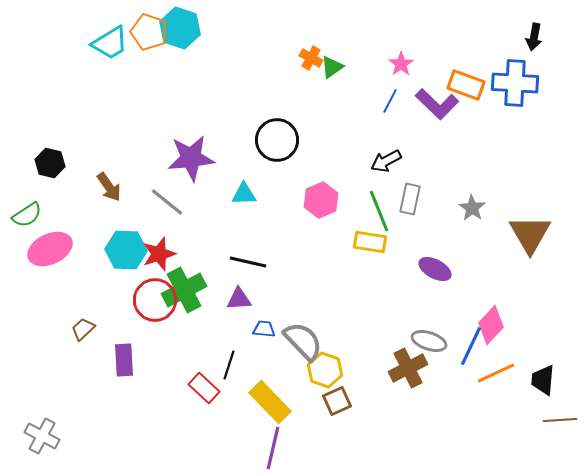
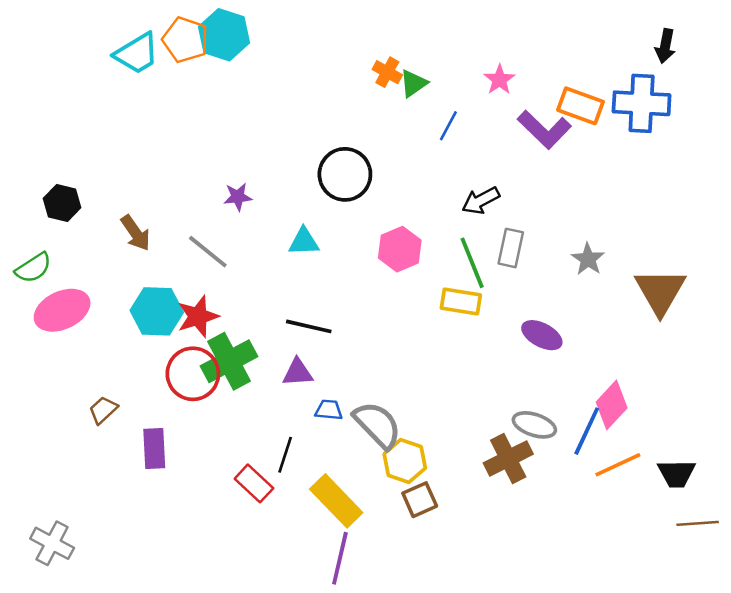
blue line: (390, 101) -> (448, 126), moved
purple star: (191, 158) -> (238, 197), size x0.5
black trapezoid: (543, 380) -> (676, 473), turned -96

